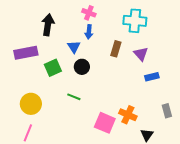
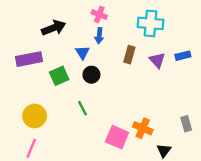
black arrow: (48, 25) -> (54, 28), turned 60
blue rectangle: (152, 77) -> (183, 56), moved
green line: (74, 97) -> (83, 108), turned 40

